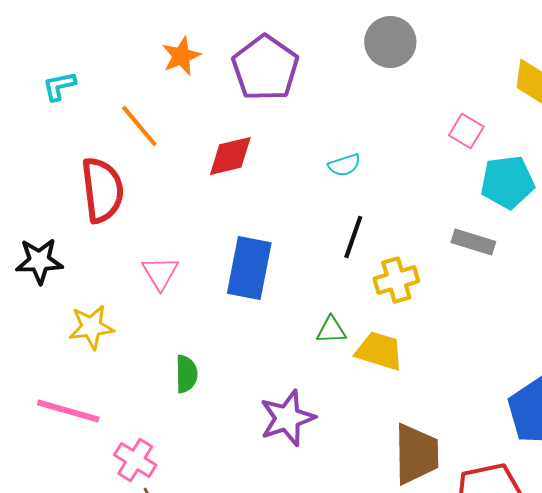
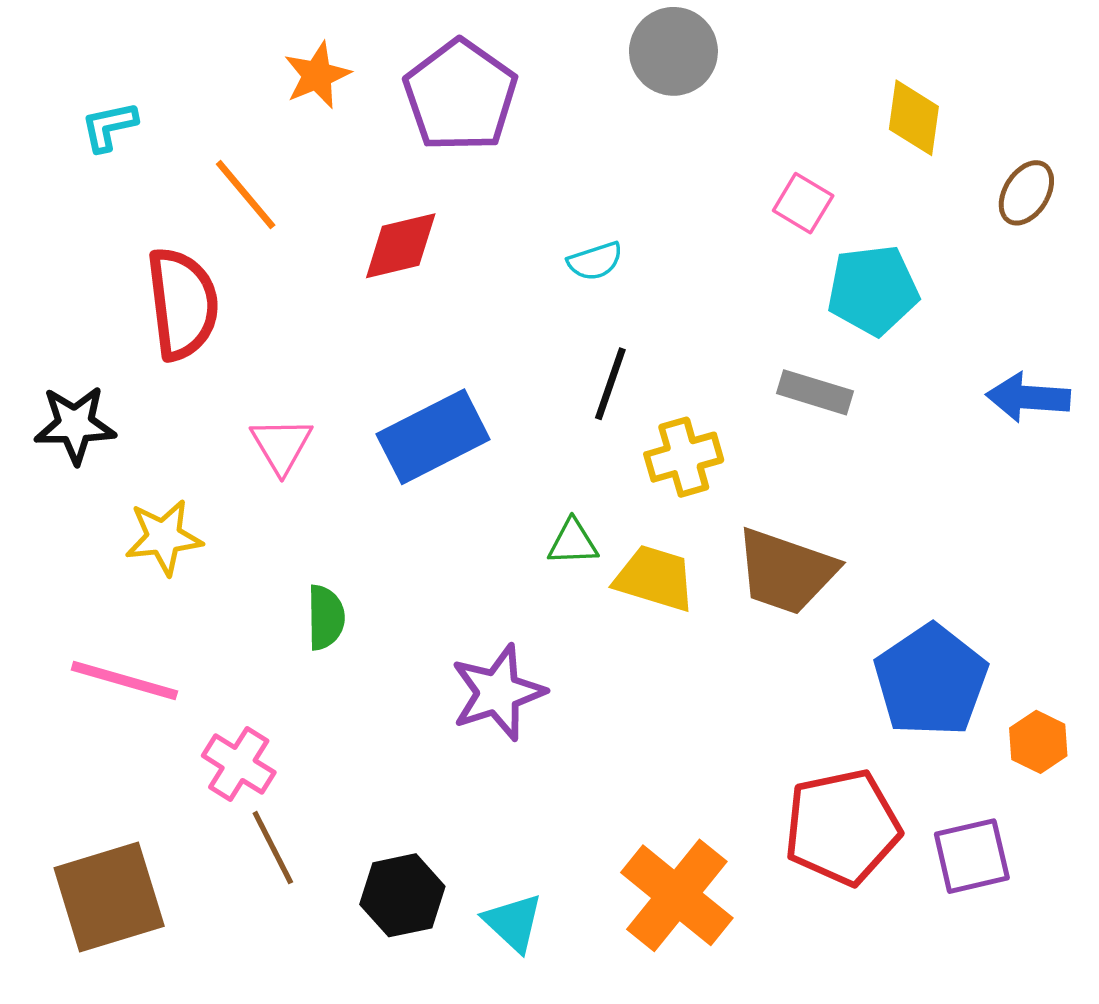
blue rectangle: (249, 268) -> (433, 437), turned 52
brown trapezoid: (416, 454) -> (786, 571), moved, turned 110

